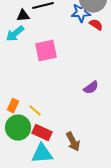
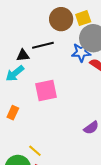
orange rectangle: (13, 106) -> (13, 113), moved

